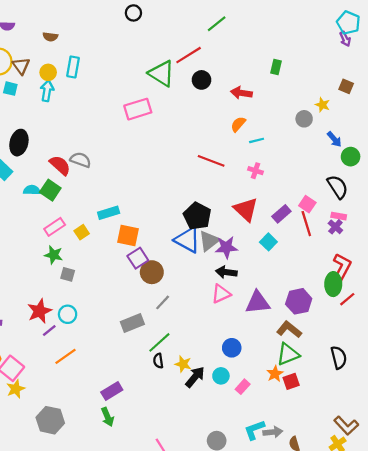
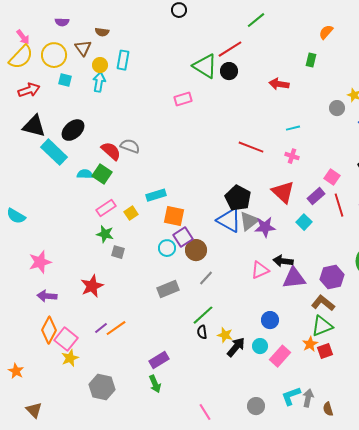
brown triangle: (21, 66) -> (83, 48), moved
black circle: (201, 80) -> (229, 71), moved
pink rectangle: (138, 109) -> (183, 99), size x0.7
orange semicircle: (238, 124) -> (326, 32), moved
black ellipse: (19, 143) -> (73, 130), turned 35
pink square: (307, 204) -> (332, 177), moved
black arrow: (226, 272) -> (283, 261), moved
cyan circle: (68, 314) -> (167, 248), moved
gray rectangle: (132, 323) -> (168, 289), moved
purple line: (49, 331) -> (101, 328), moved
pink rectangle: (243, 387) -> (280, 356), size x1.5
gray arrow: (273, 432) -> (308, 398), turned -72

